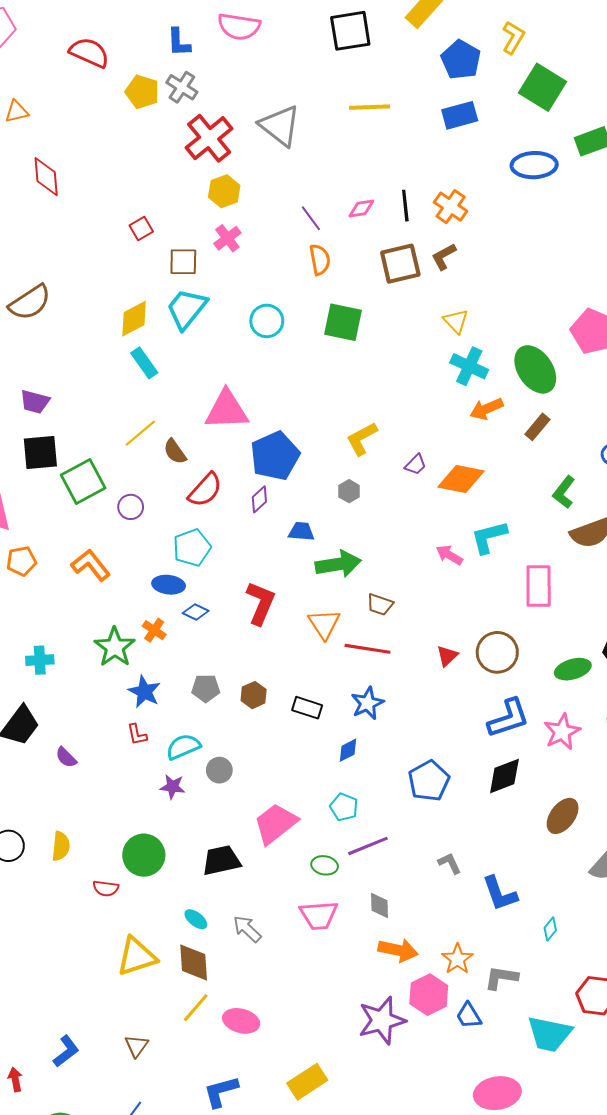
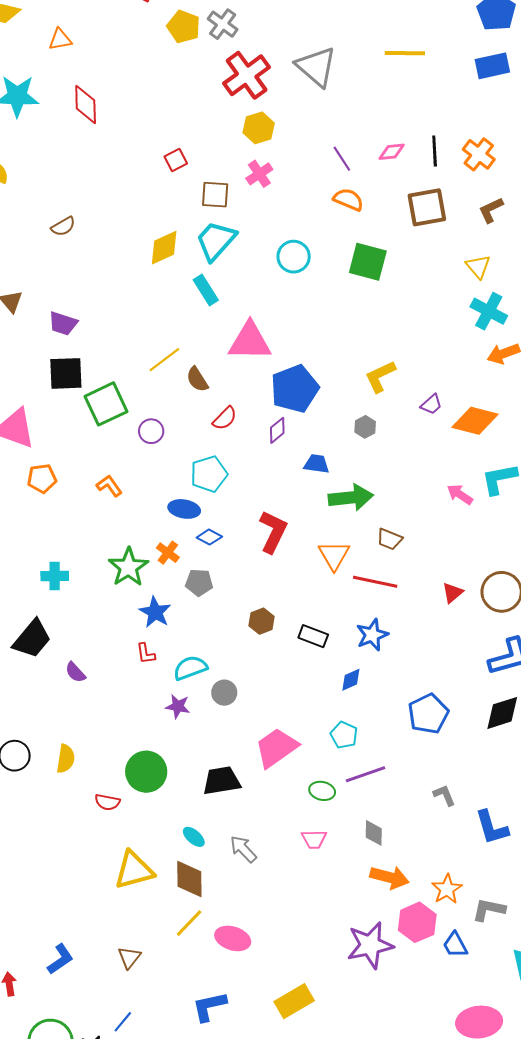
brown L-shape: (444, 257) -> (491, 210), moved
orange semicircle: (320, 260) -> (348, 199), turned -60
brown semicircle: (30, 302) -> (63, 226), size x0.6
cyan rectangle: (144, 363) -> (206, 290), moved
red semicircle: (205, 490) -> (225, 418), size x0.7
orange L-shape: (91, 565) -> (109, 486), size x0.7
gray pentagon: (206, 688) -> (199, 582), moved
pink trapezoid: (319, 915) -> (314, 839), size x0.7

